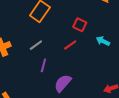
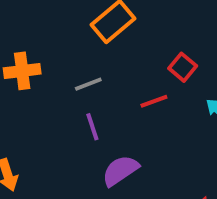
purple line: (43, 65) -> (92, 127), turned -48

